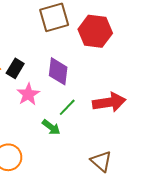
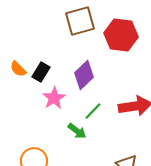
purple diamond: (58, 71) -> (84, 75), turned 40

